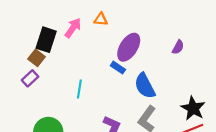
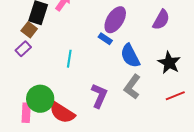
purple semicircle: (178, 47) -> (161, 20), size x1.5
black star: (193, 108) -> (169, 63), moved

